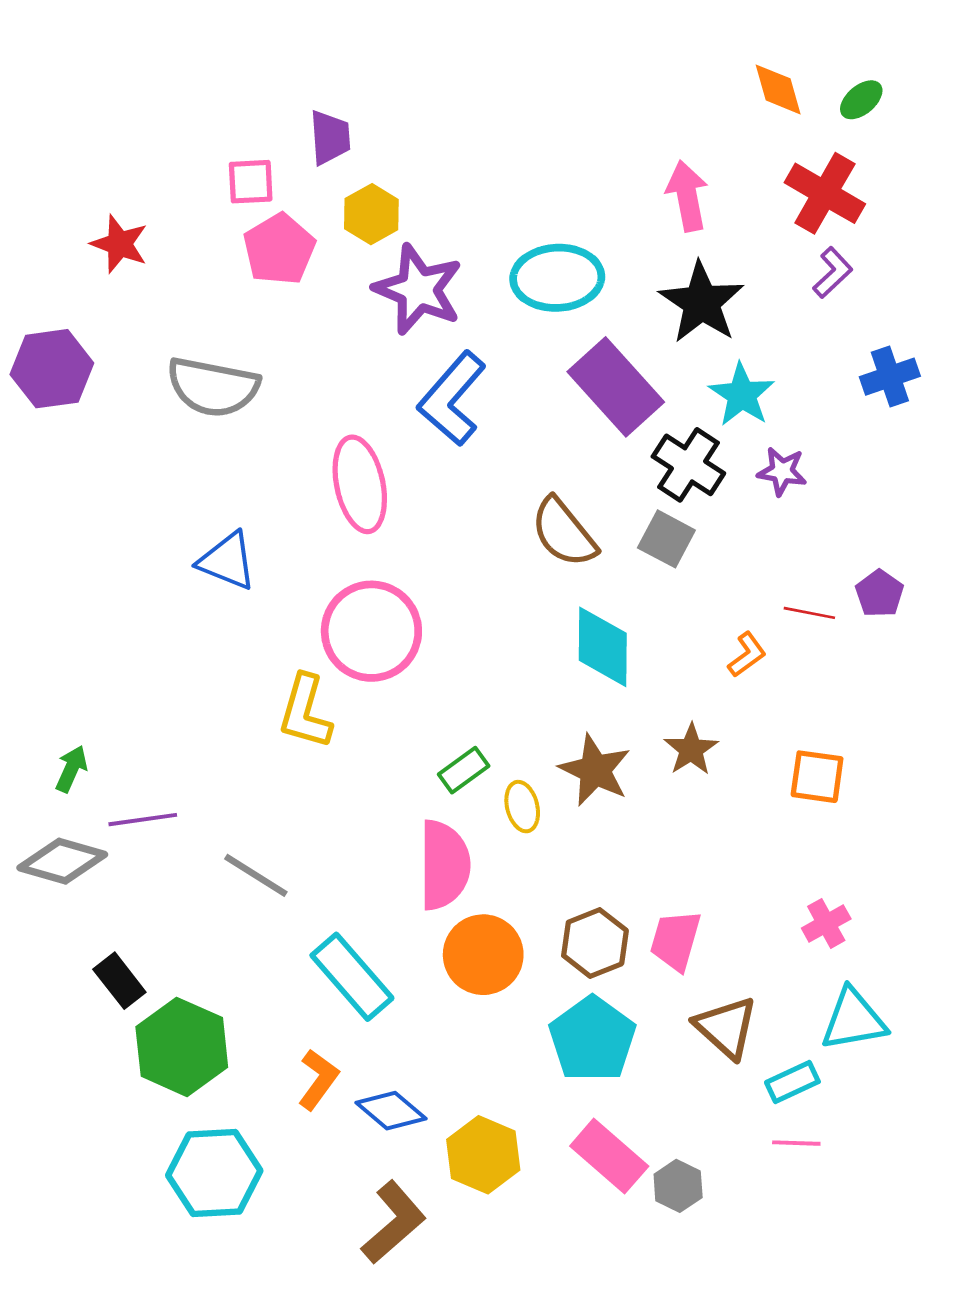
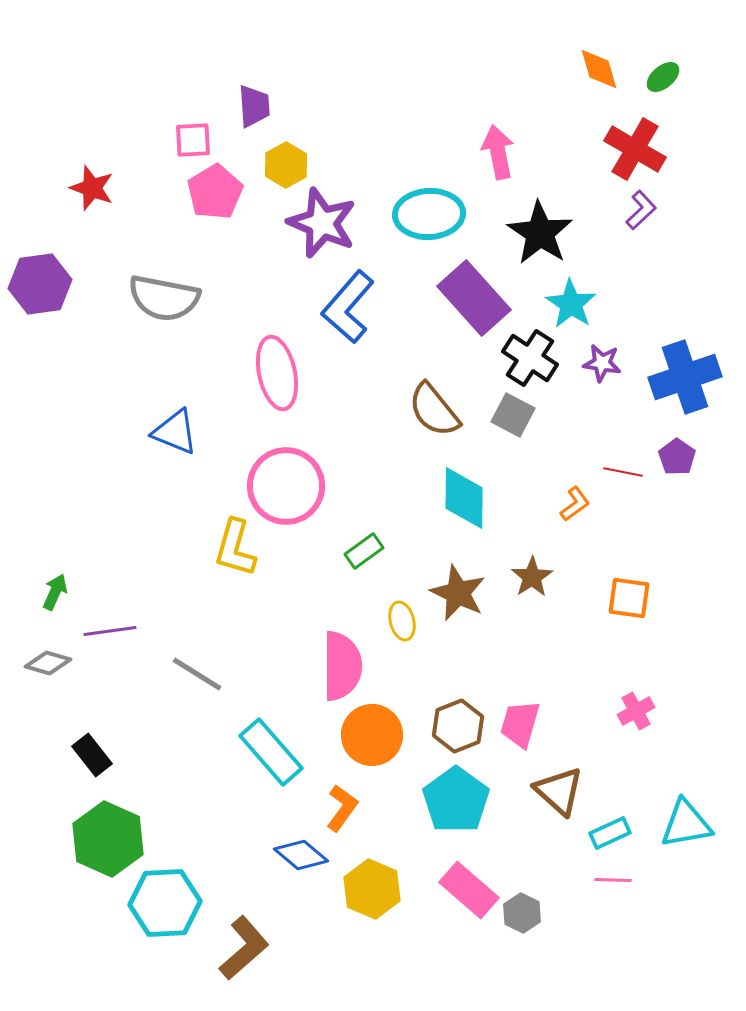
pink arrow: (687, 196) -> (498, 152), moved
blue cross: (890, 377) -> (685, 377), moved, size x1.6
green rectangle: (464, 770) -> (364, 551), moved
gray diamond: (62, 861) -> (48, 663), size x0.7
cyan triangle: (853, 1020) -> (686, 824), moved
green hexagon: (182, 1047) -> (108, 839), moved
orange L-shape: (318, 1079) -> (342, 808), moved
brown L-shape: (394, 1222) -> (244, 948), moved

